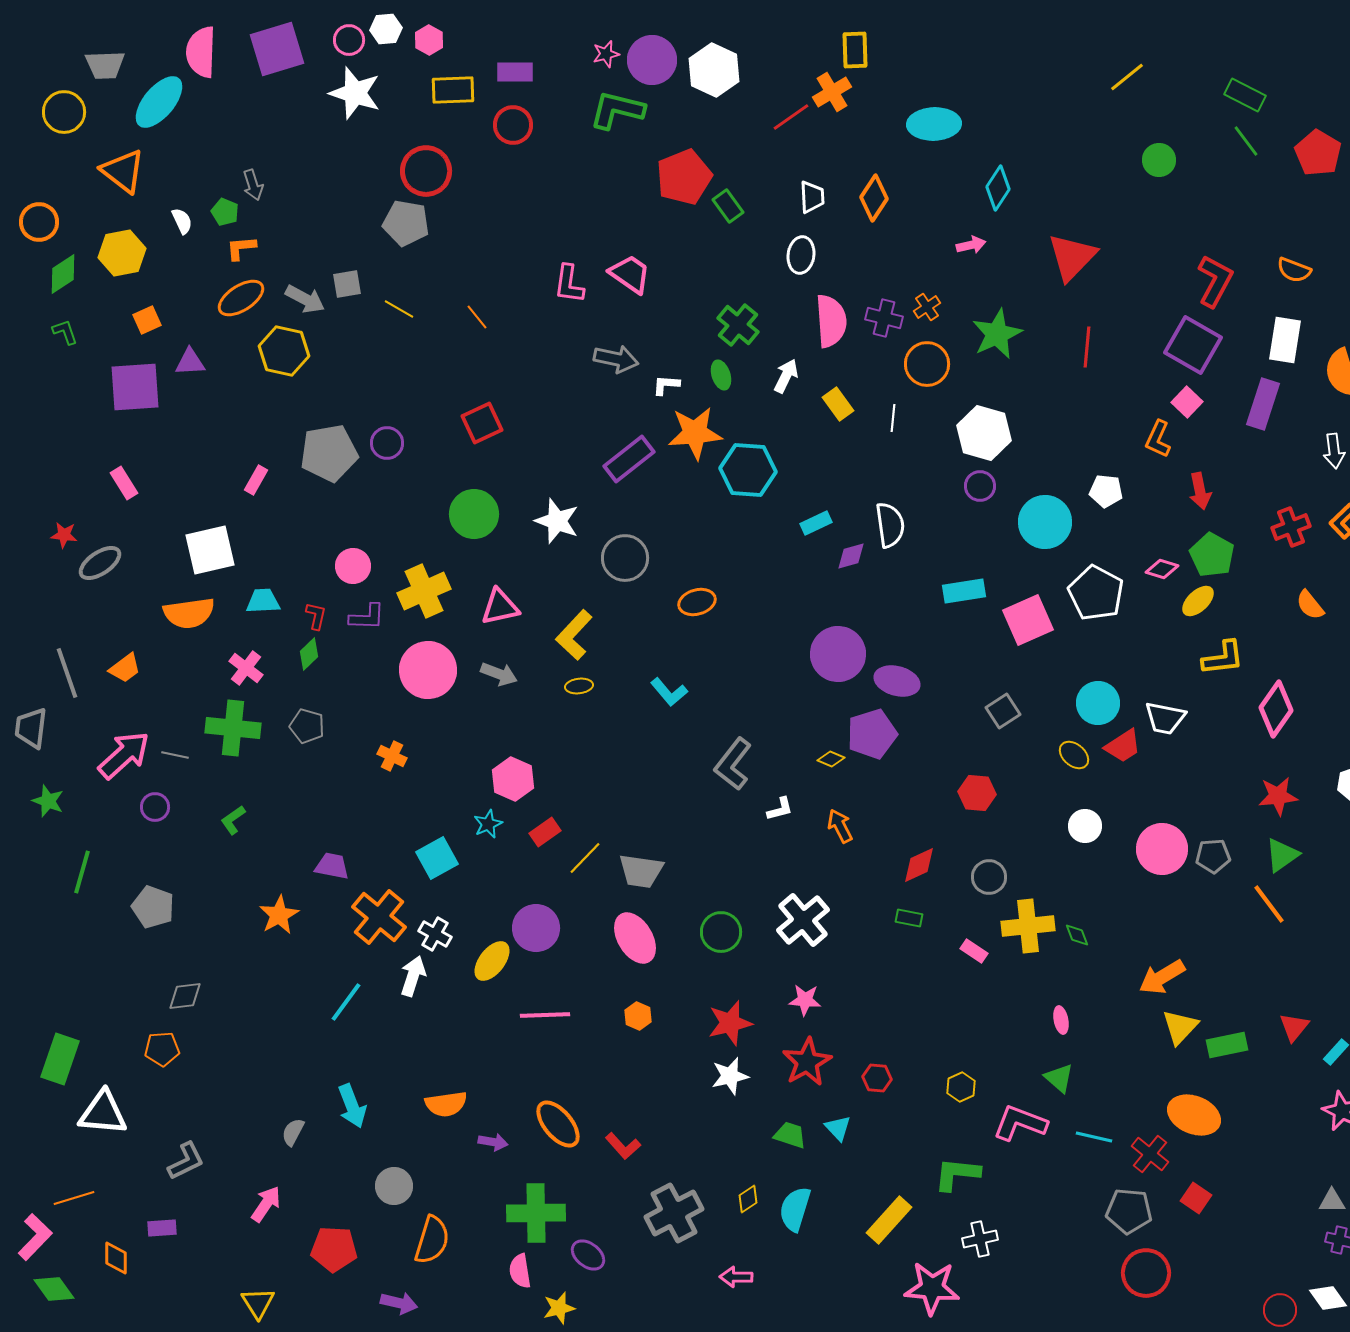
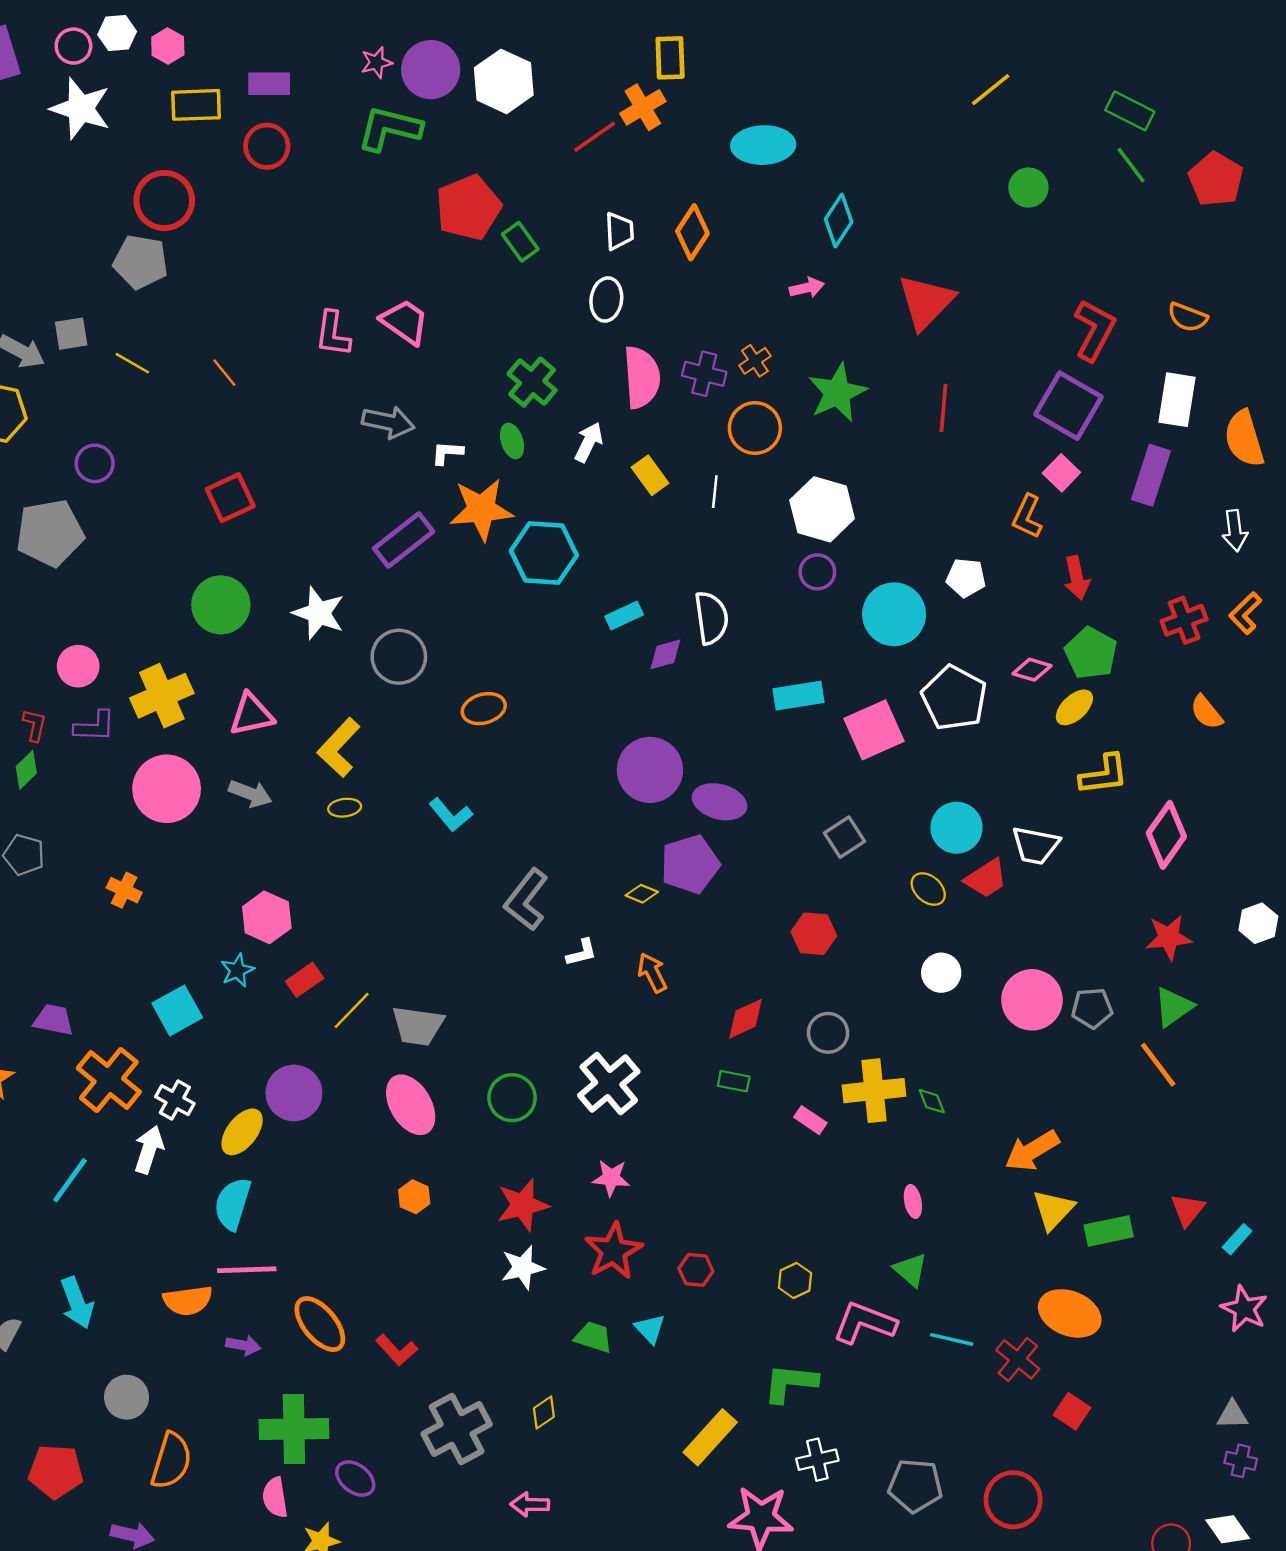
purple circle: (387, 443) -> (95, 463), moved
pink line: (545, 1015) -> (247, 1270), moved
cyan semicircle: (795, 1209) -> (233, 1204), moved
gray pentagon: (1129, 1211) -> (915, 1486), moved

